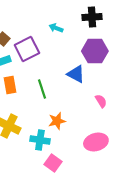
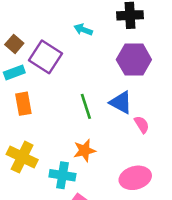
purple square: (27, 49) -> (46, 57), turned -30
blue triangle: (76, 74) -> (121, 102), moved
green line: (42, 89) -> (86, 106), moved

